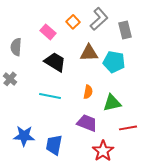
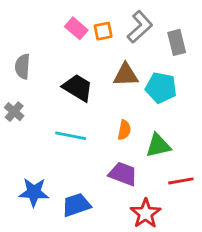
orange square: (73, 22) -> (103, 31), turned 32
pink rectangle: (48, 32) -> (76, 28), moved
blue trapezoid: (54, 145) -> (76, 205), turned 60

